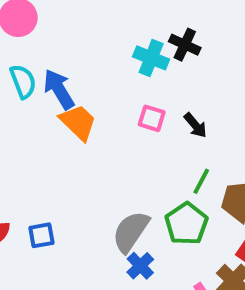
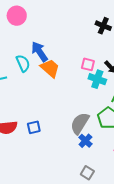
cyan cross: (151, 58) -> (97, 79), moved
cyan semicircle: (23, 81) -> (23, 63), moved

